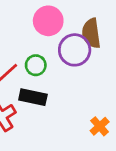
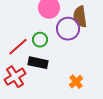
orange cross: (100, 126) -> (76, 82), moved

